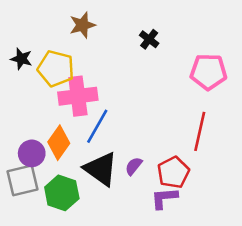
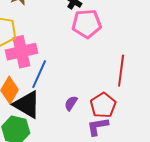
pink pentagon: (208, 72) -> (87, 24), moved
black triangle: (101, 169) -> (27, 105), moved

